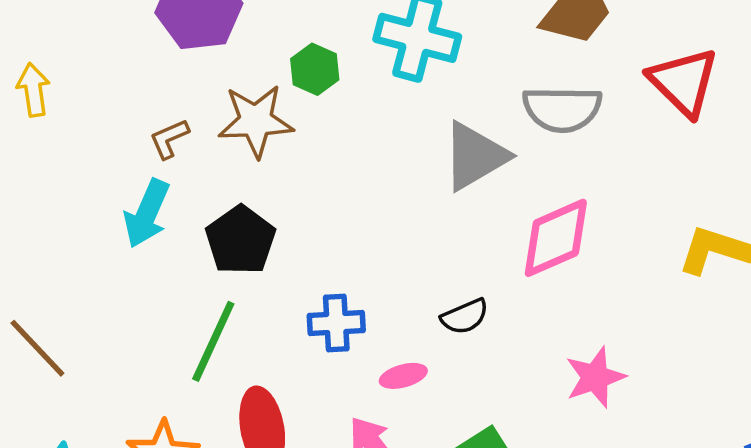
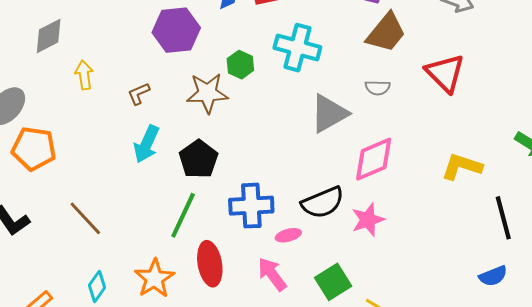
gray semicircle: (562, 109) -> (378, 88), size x0.6
brown L-shape: (169, 139) -> (139, 94), moved
black semicircle: (465, 317) -> (323, 203), size x1.6
blue cross: (336, 323) -> (251, 206), size x1.4
pink star: (595, 377) -> (368, 220), moved

